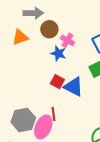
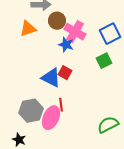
pink cross: (68, 40) -> (75, 32), size x1.5
blue triangle: (74, 87) -> (51, 78), moved

